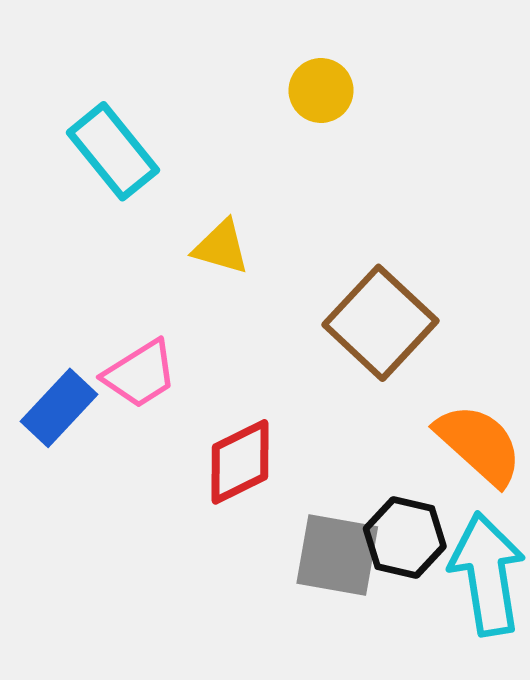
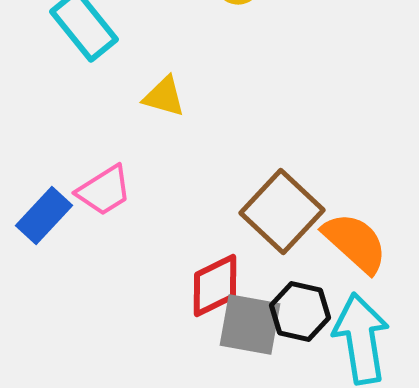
brown square: (380, 323) -> (282, 212), moved
red diamond: (240, 462) -> (215, 286), moved

